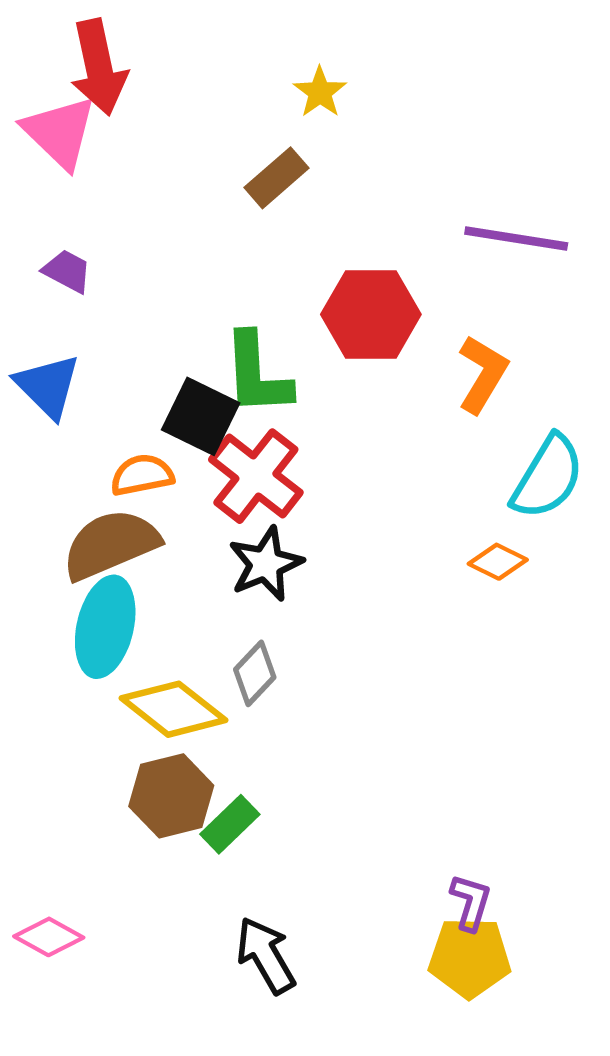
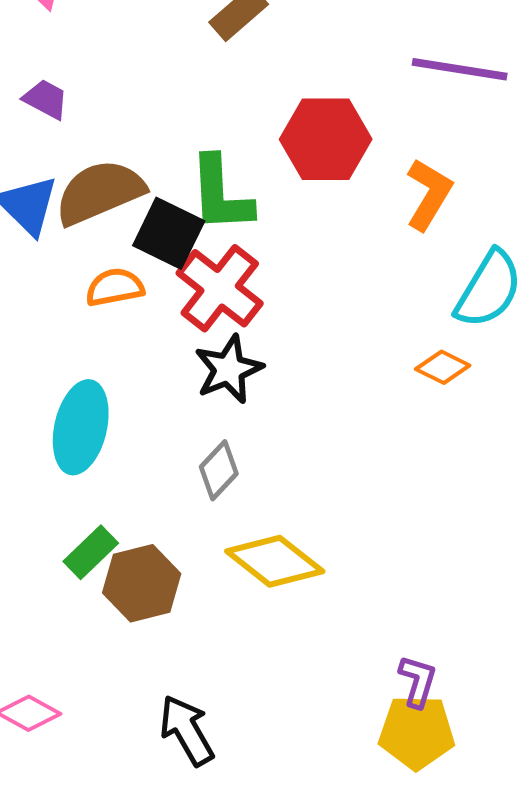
brown semicircle: (111, 544) -> (100, 192), moved
yellow diamond: (174, 709) -> (275, 561), moved
green rectangle: (230, 824) -> (91, 552), moved
black arrow: (266, 955) -> (187, 730), moved

